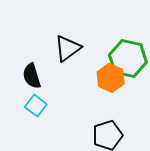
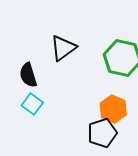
orange hexagon: (111, 78) -> (113, 109), moved

